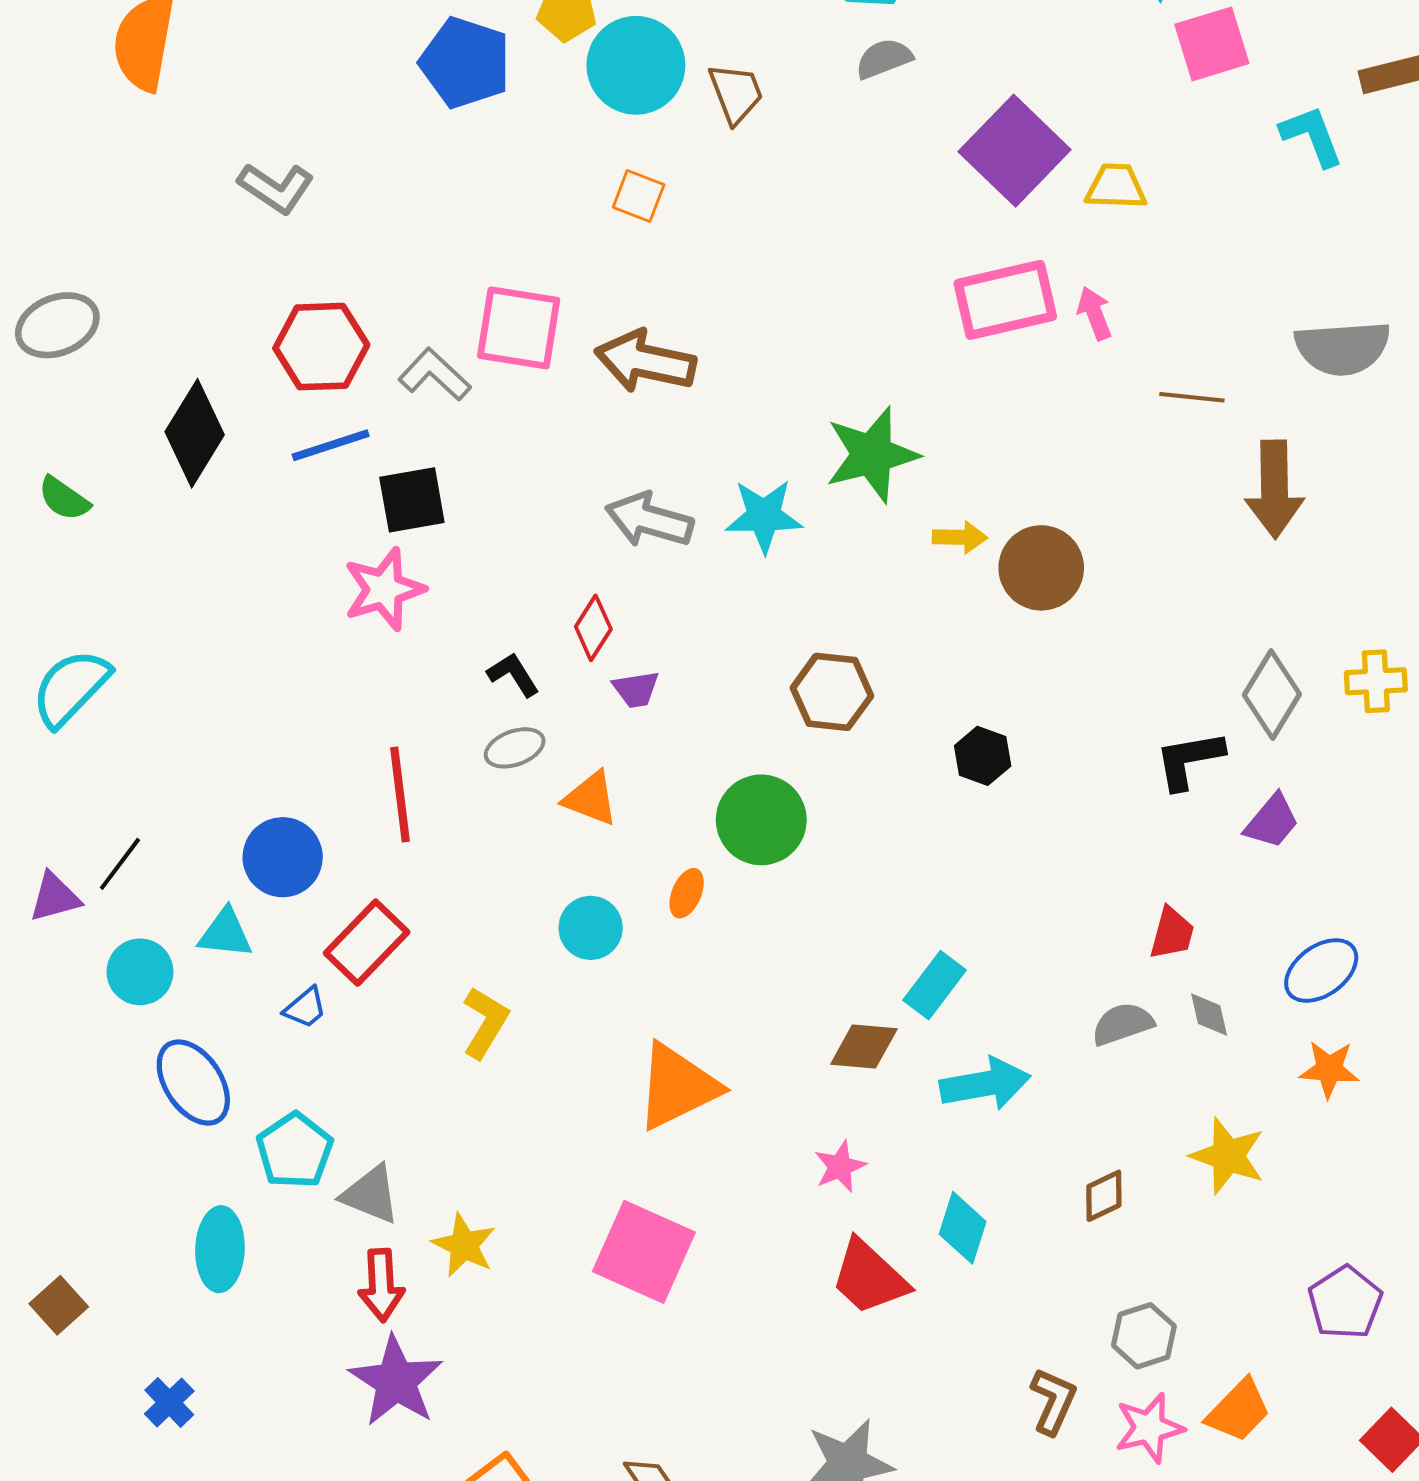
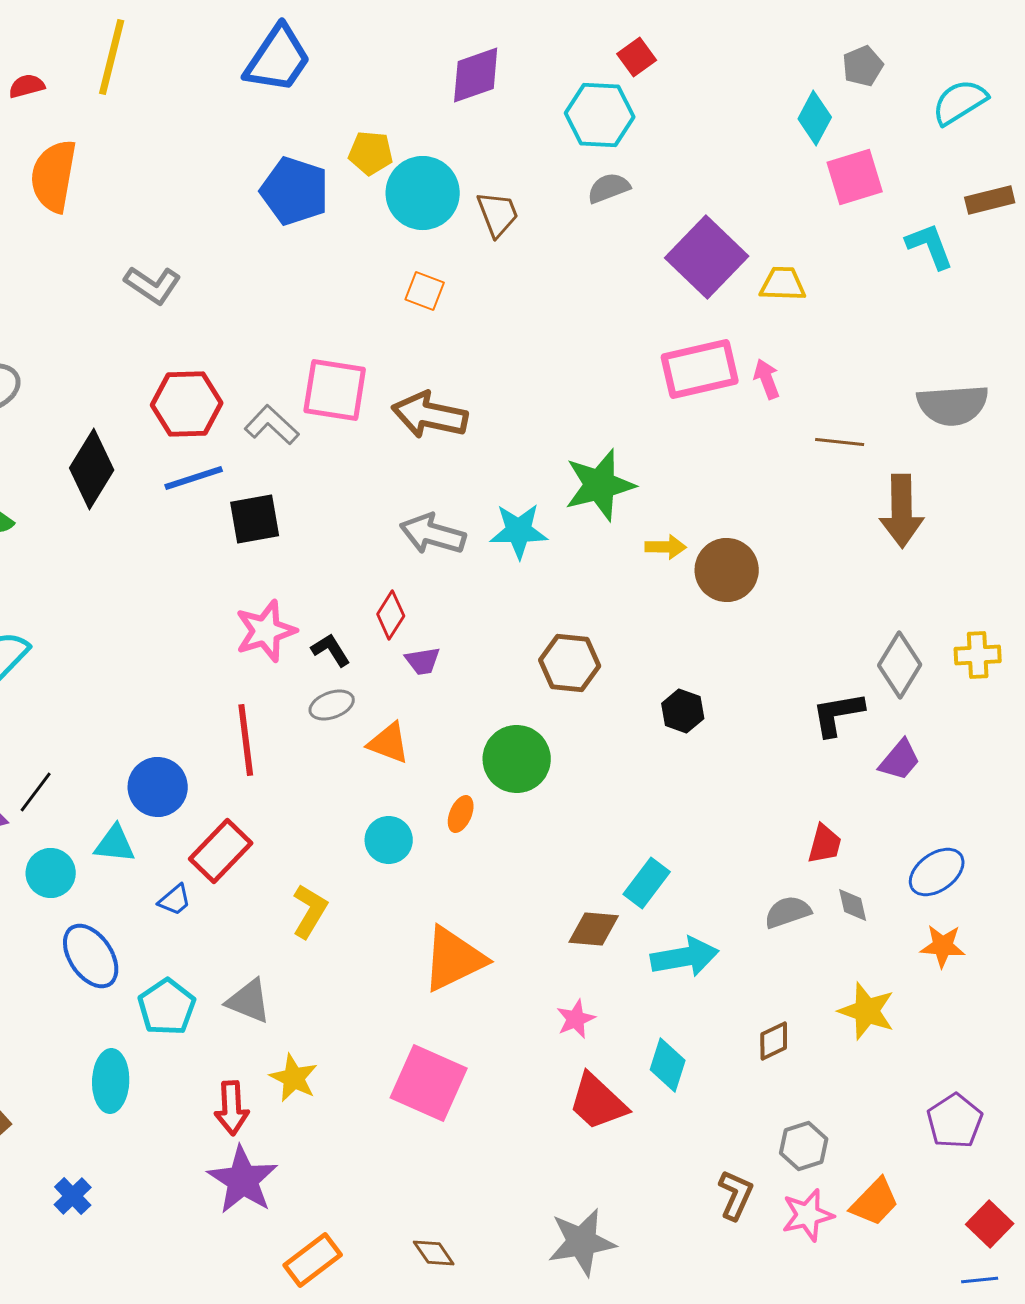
pink star: (384, 589) -> (266, 631), moved
gray triangle: (371, 1195) -> (249, 1001), moved

